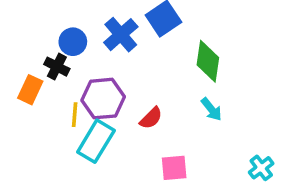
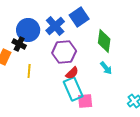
blue circle: (73, 42) -> (28, 30), size x1.5
purple hexagon: (103, 99) -> (64, 52), moved
cyan rectangle: (96, 141) -> (73, 89), moved, turned -55

